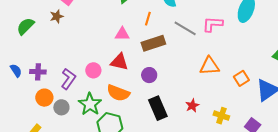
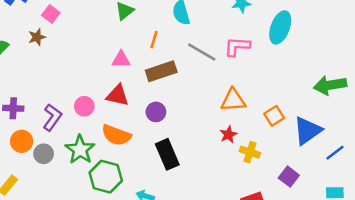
red star: (192, 106) -> (228, 135), moved
yellow cross: (221, 116) -> (250, 152), moved

